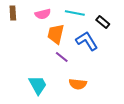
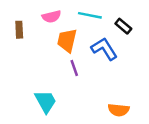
brown rectangle: (13, 13) -> (19, 30), moved
purple line: (62, 57) -> (74, 68), turned 32
orange semicircle: (78, 84) -> (119, 110), moved

